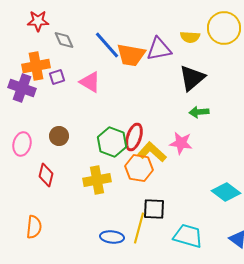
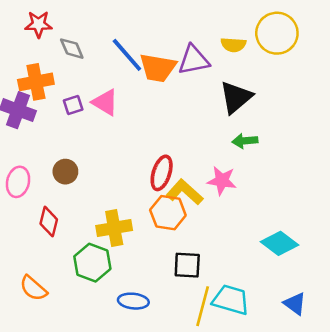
purple square: (57, 77) -> (73, 105), moved
green hexagon: (112, 142) -> (92, 263), moved
orange semicircle: (34, 227) -> (33, 288), turned 125
yellow line: (139, 228) -> (203, 306), moved

